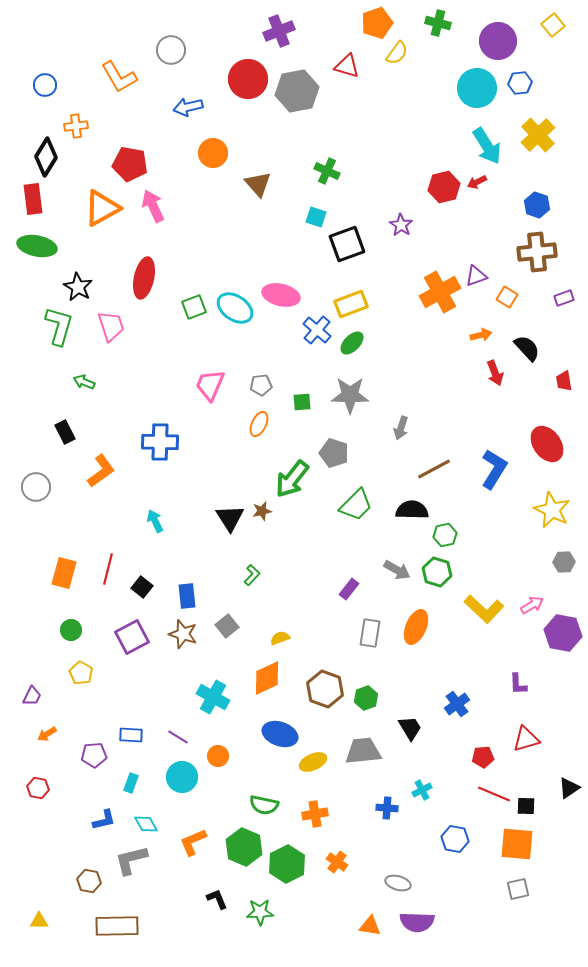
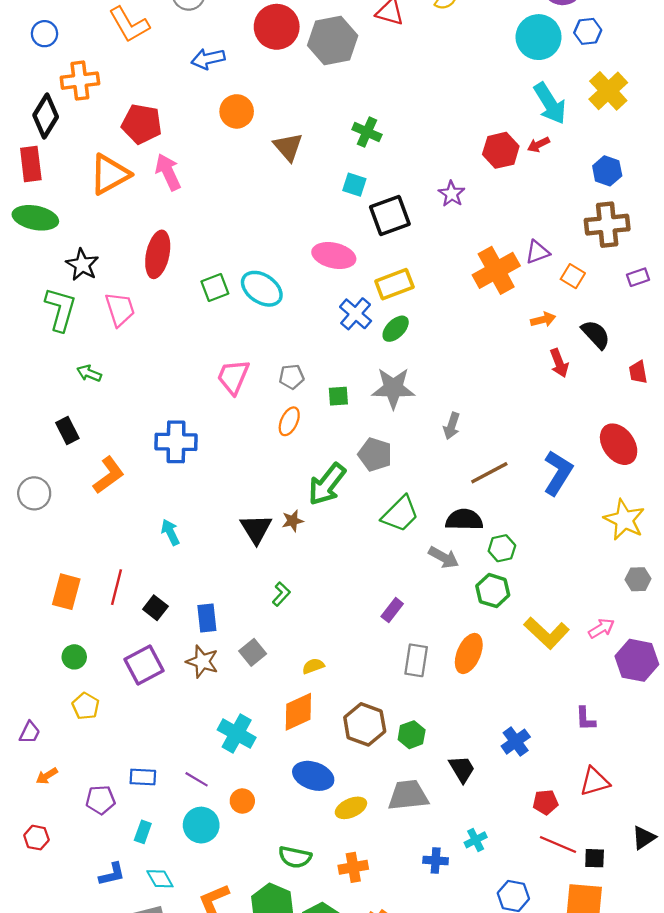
orange cross: (76, 126) -> (80, 81), size x1.4
pink ellipse: (281, 295) -> (334, 256), moved
gray arrow: (397, 570) -> (444, 557), moved

